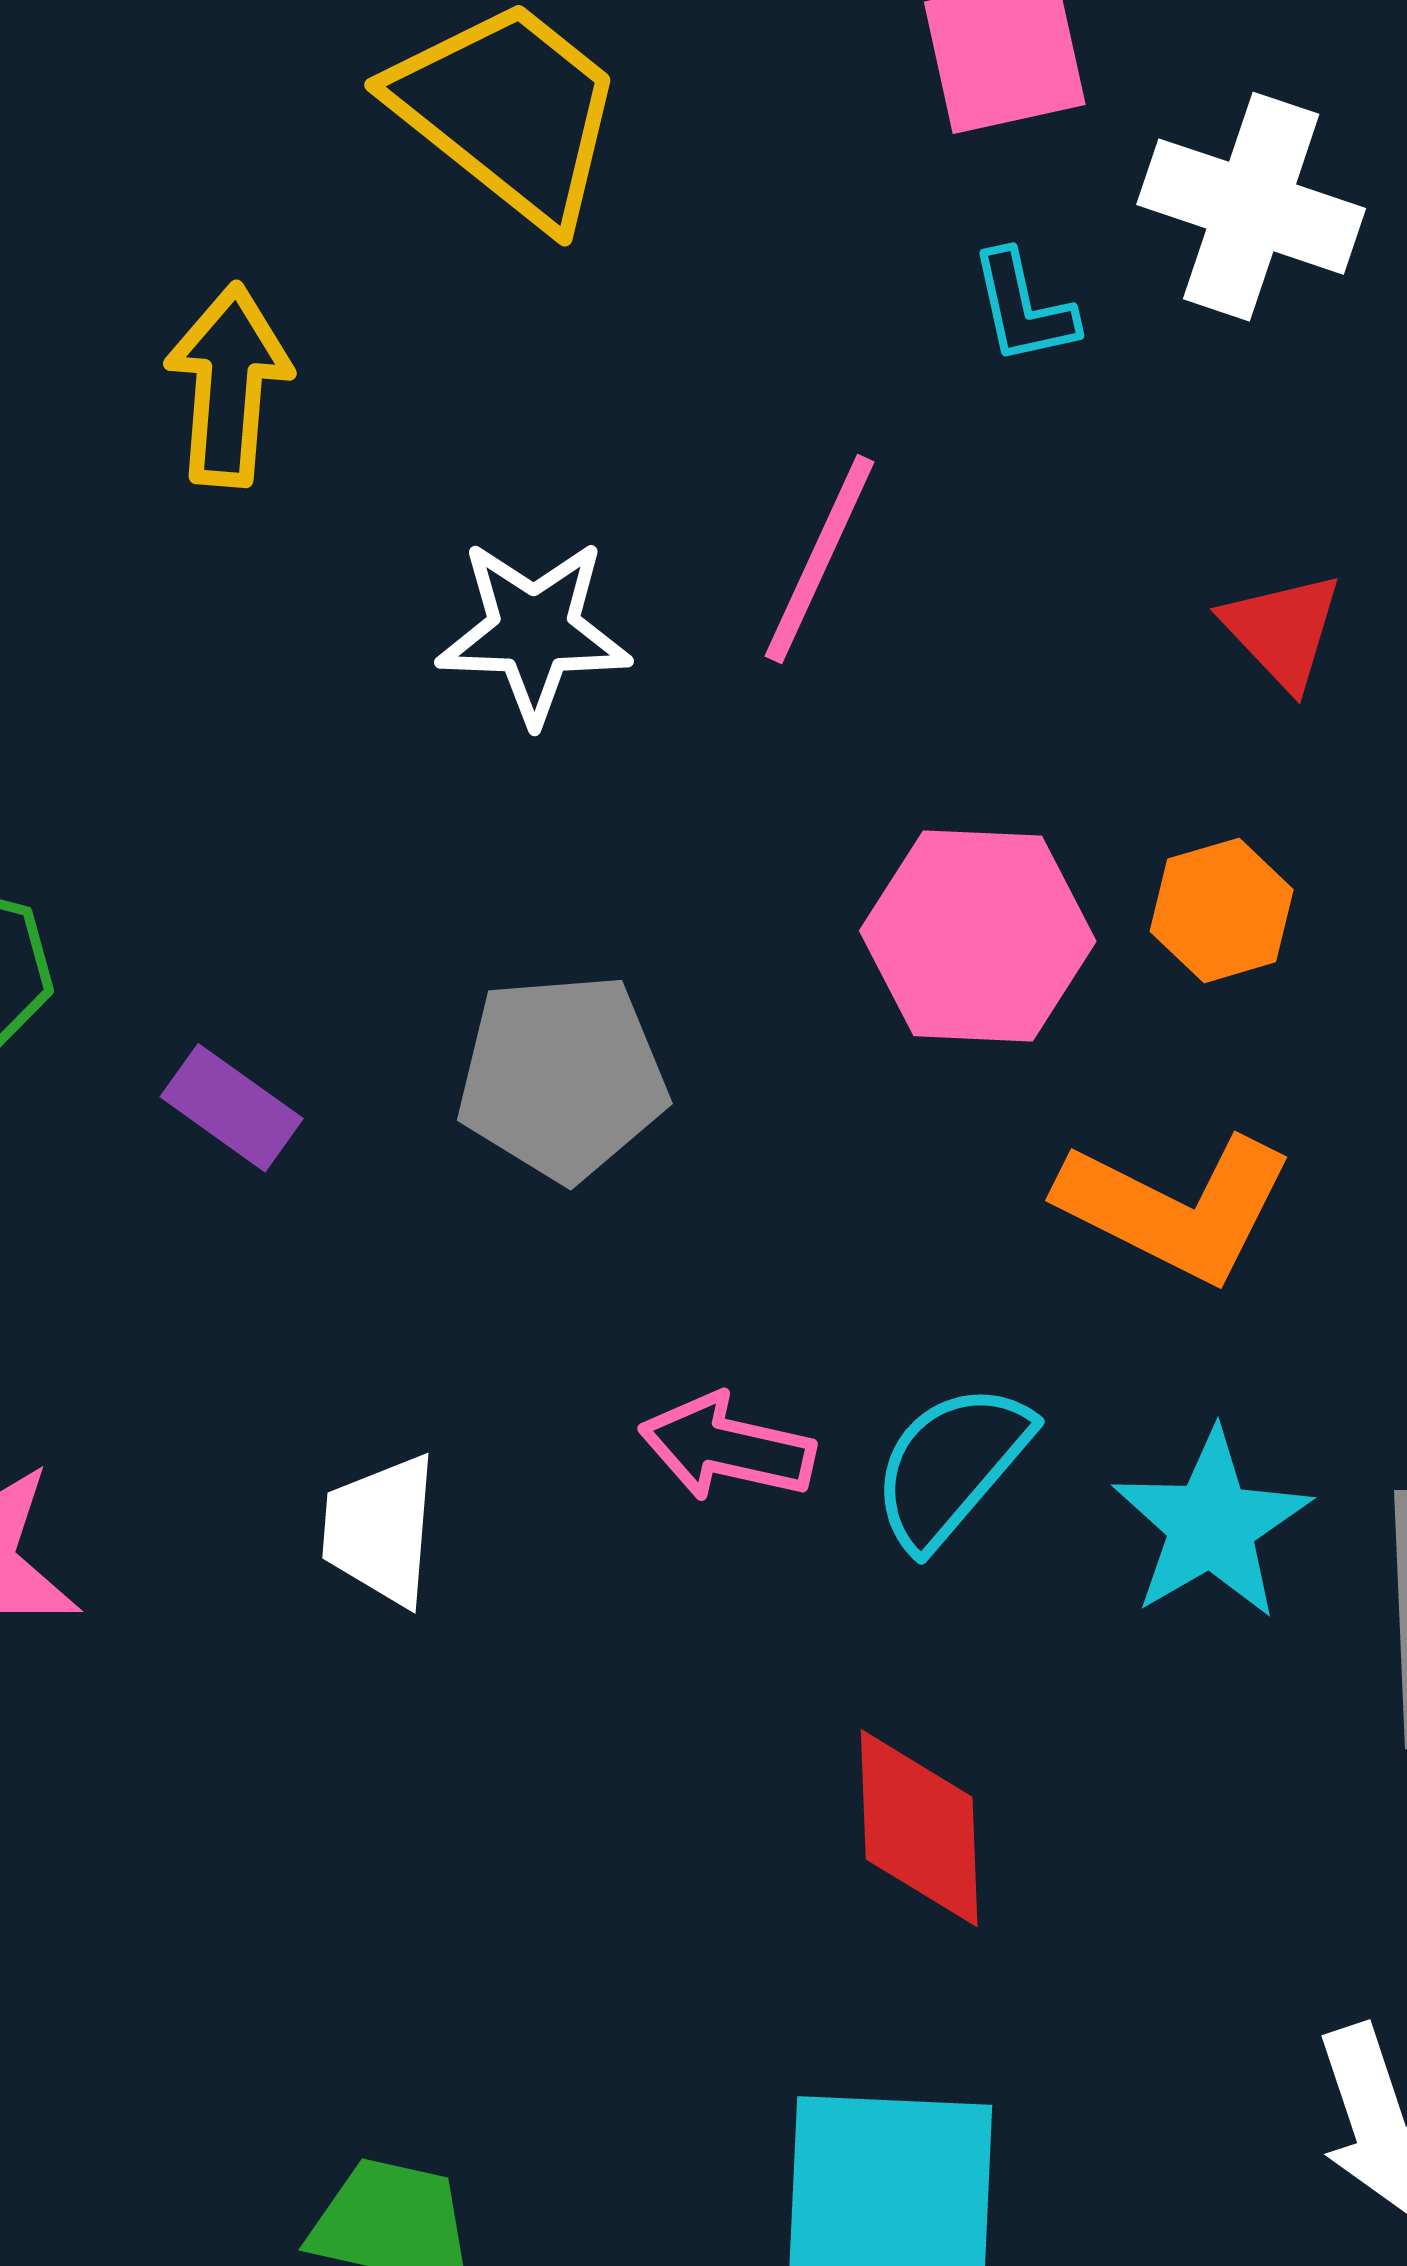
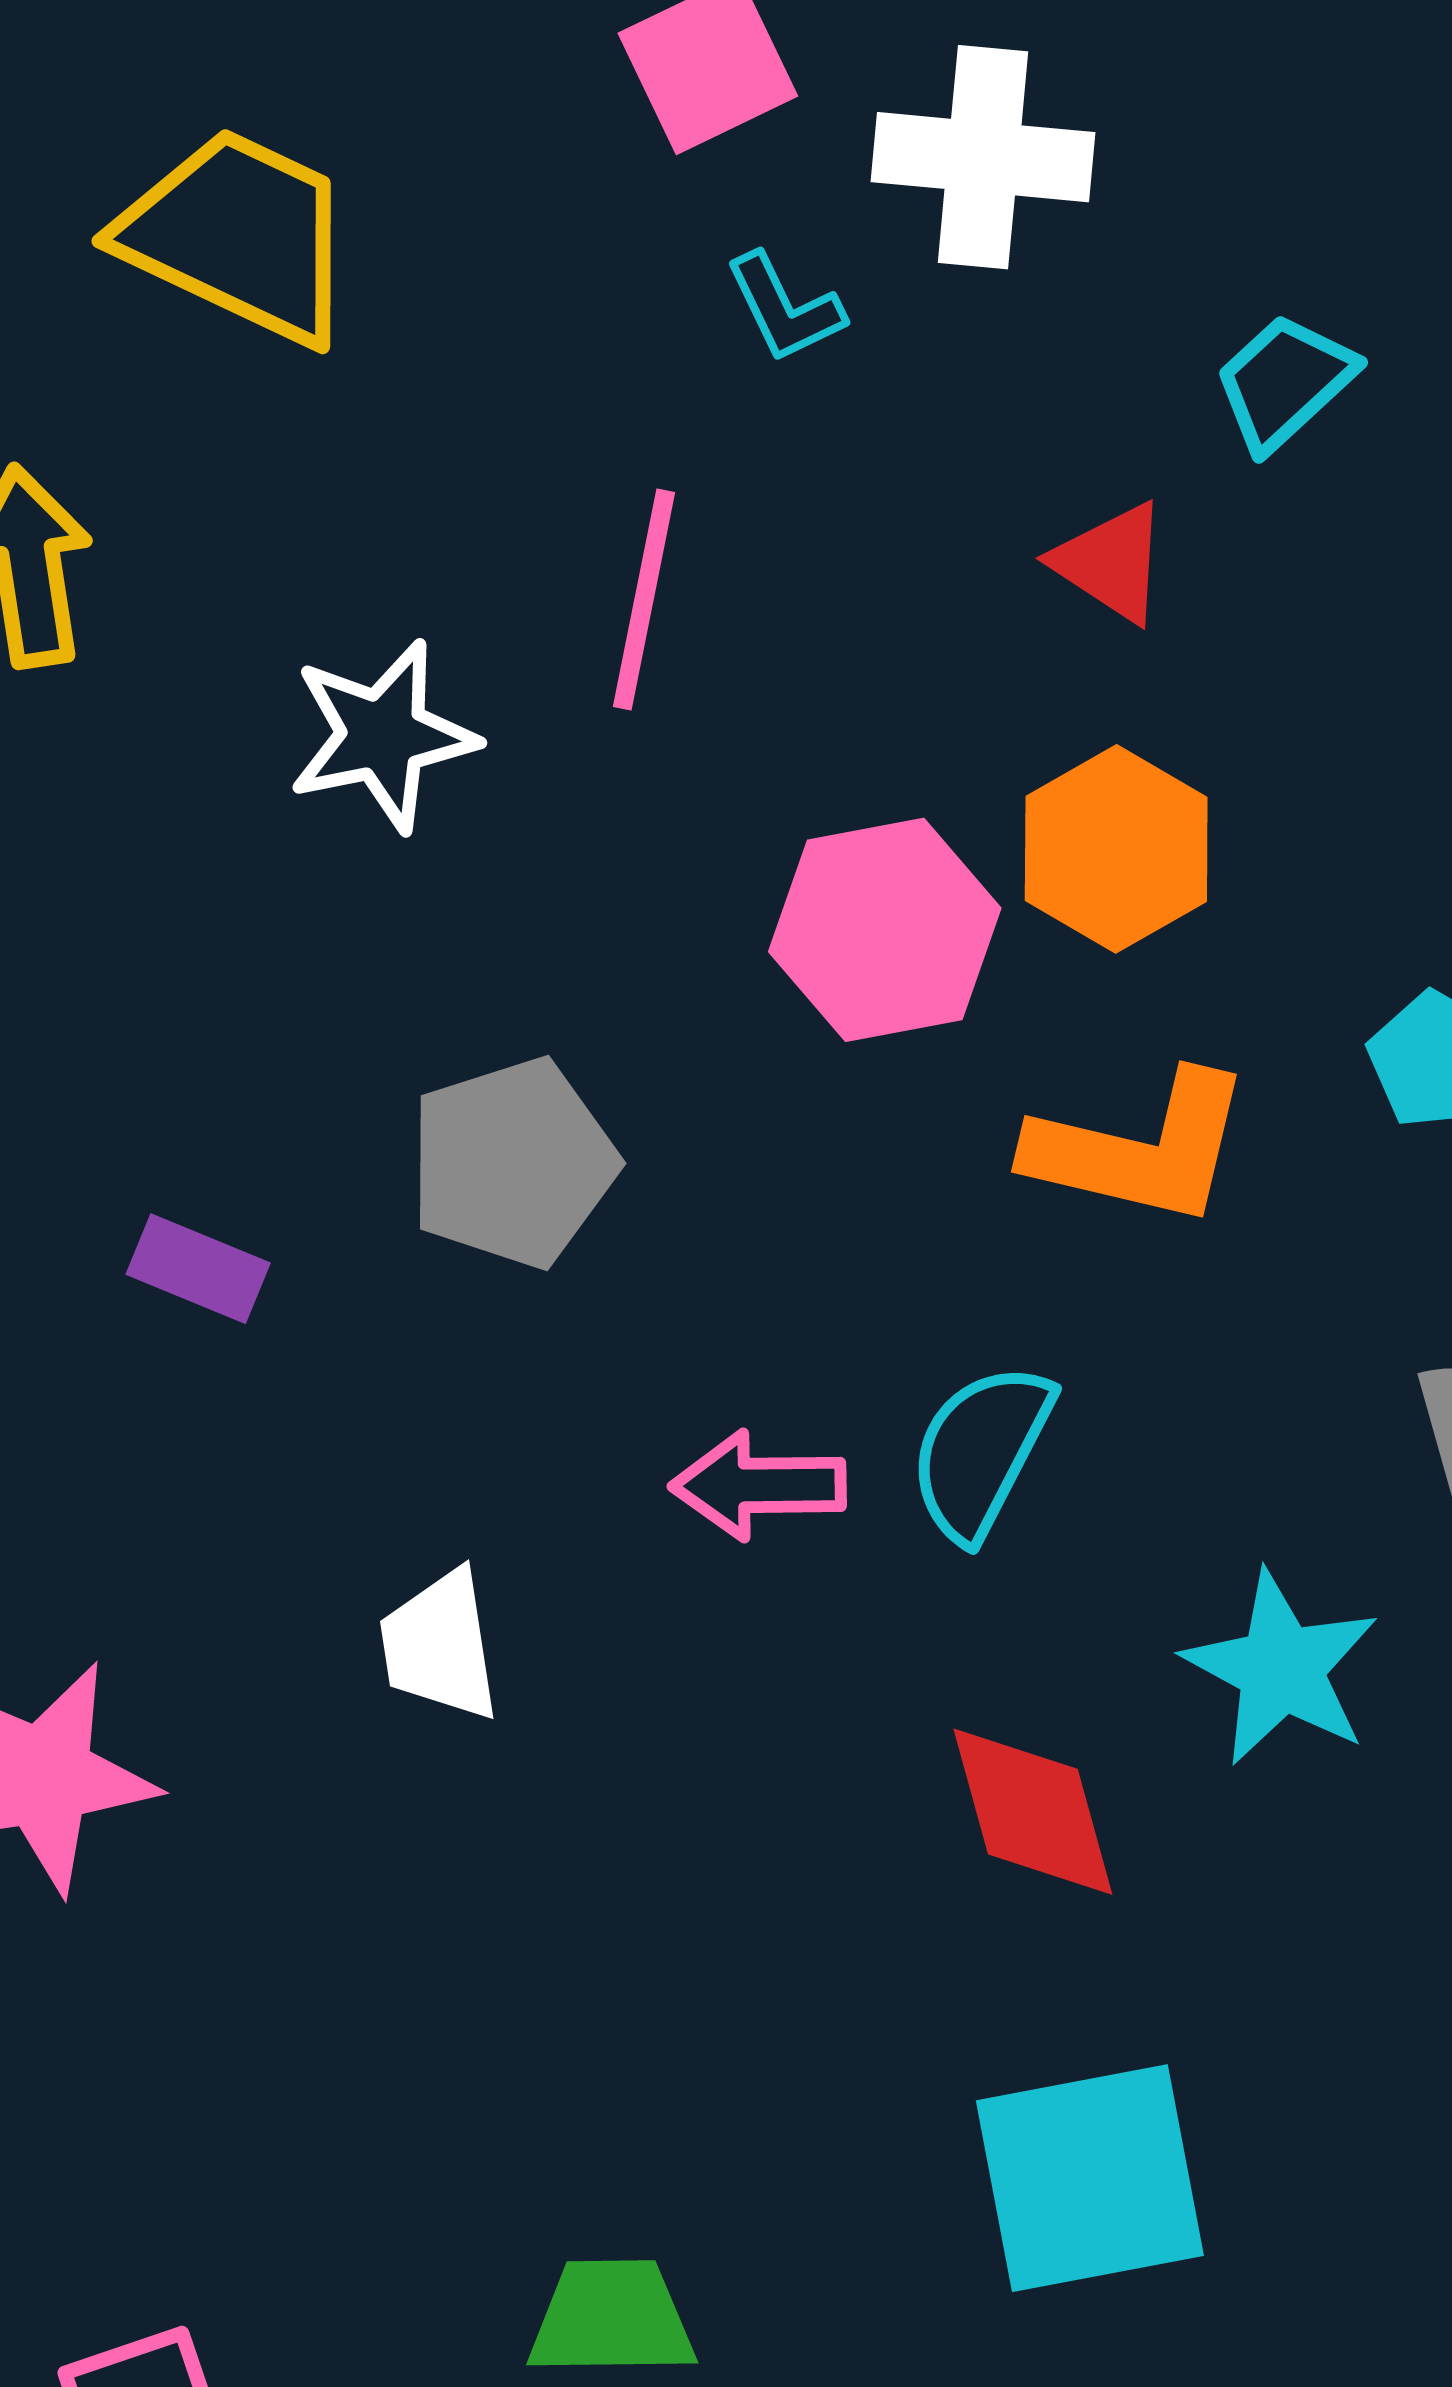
orange hexagon: (1222, 910) -> (1116, 849), size x1.4
cyan star: (1211, 1525) -> (1281, 1668), moved

